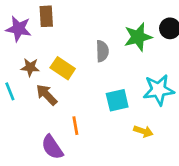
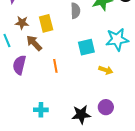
yellow rectangle: (63, 68) -> (46, 23), turned 42
purple semicircle: (52, 147) -> (19, 65), moved, turned 48

